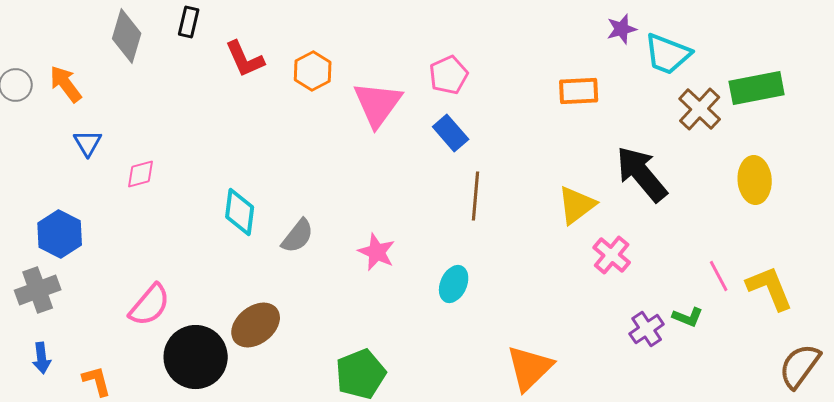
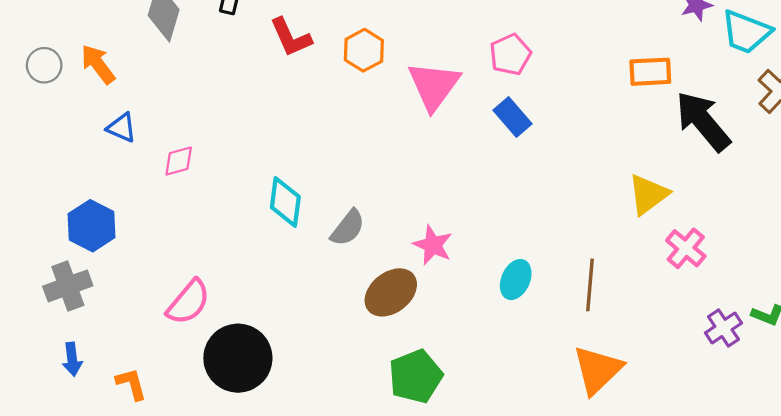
blue triangle: (88, 143) -> (122, 128), turned -36
black arrow: (642, 174) -> (703, 121), moved
brown line: (476, 196) -> (590, 285), moved
brown ellipse: (256, 325) -> (391, 292), moved

